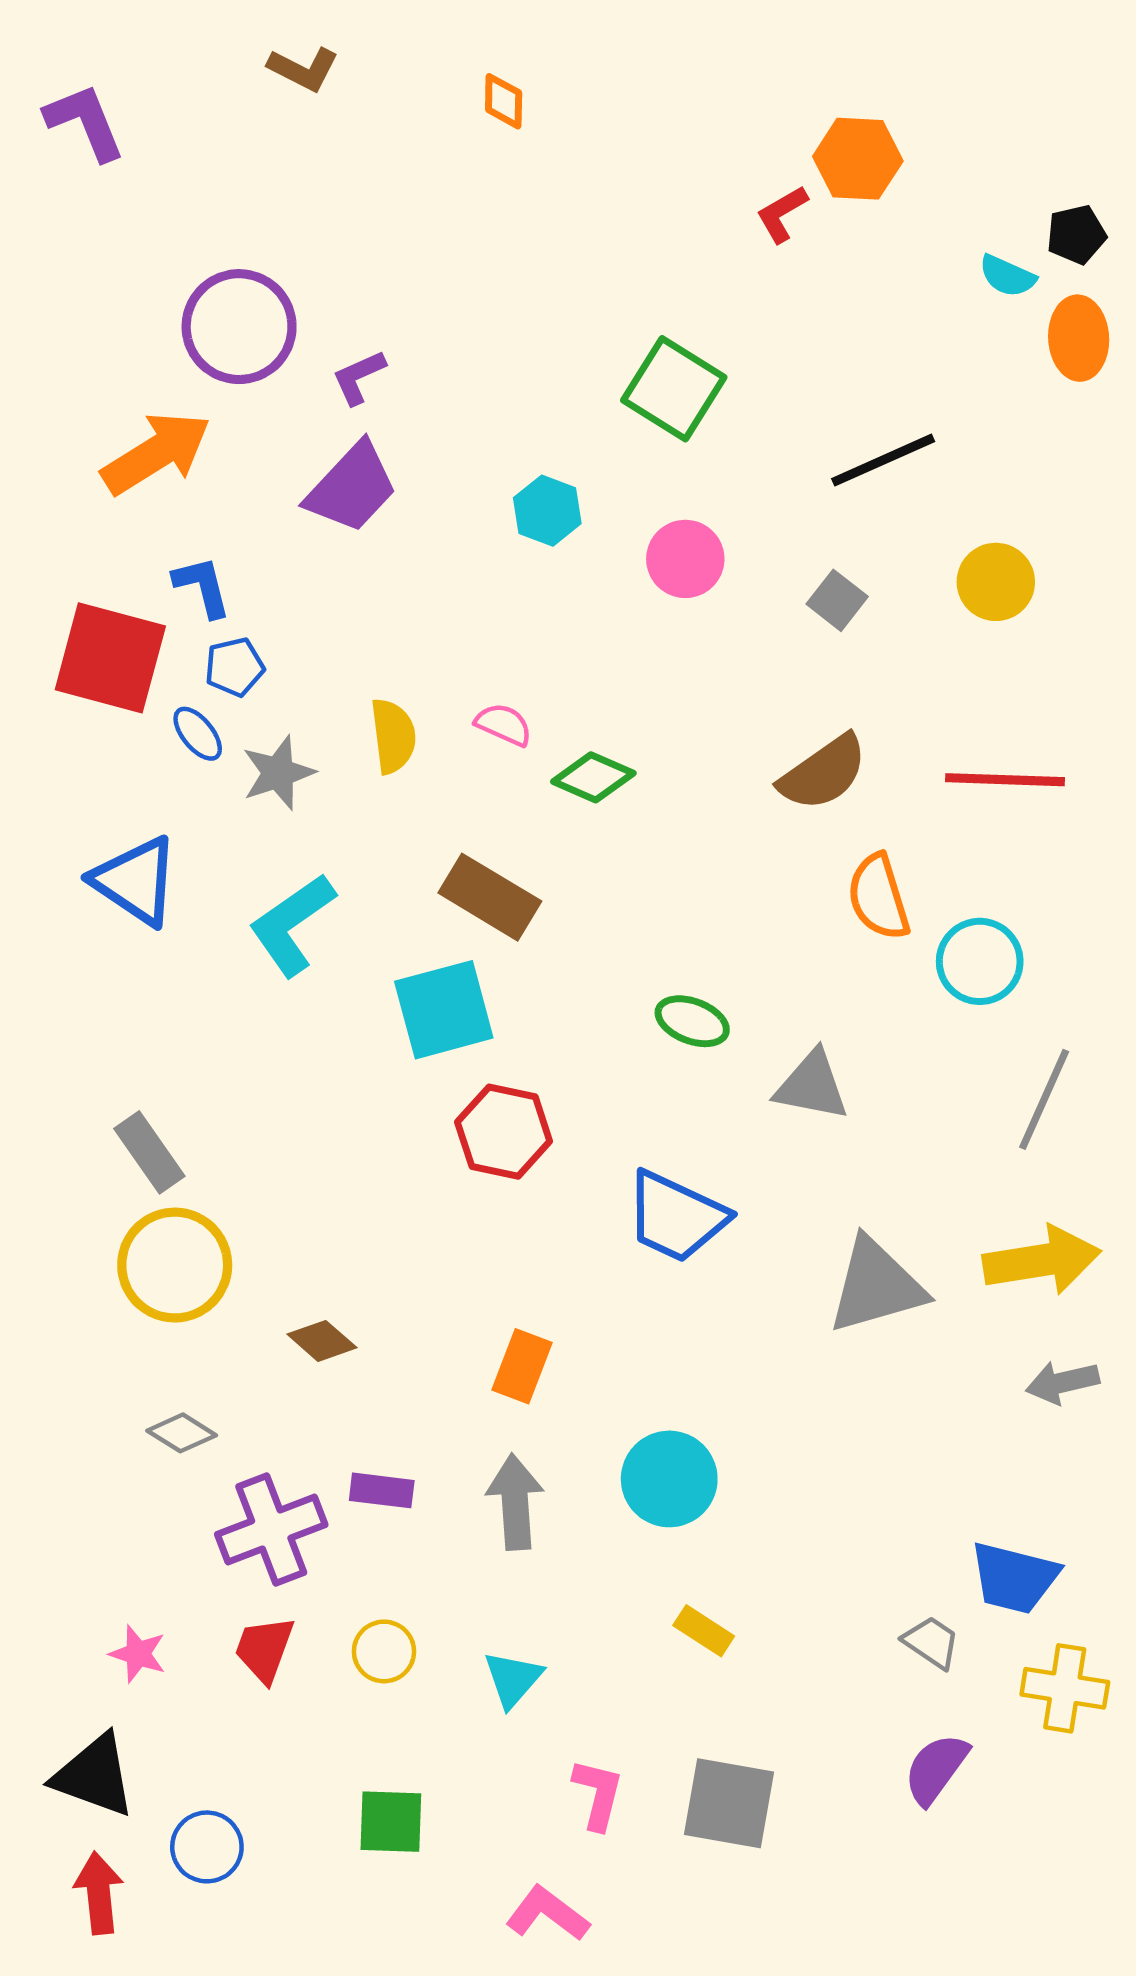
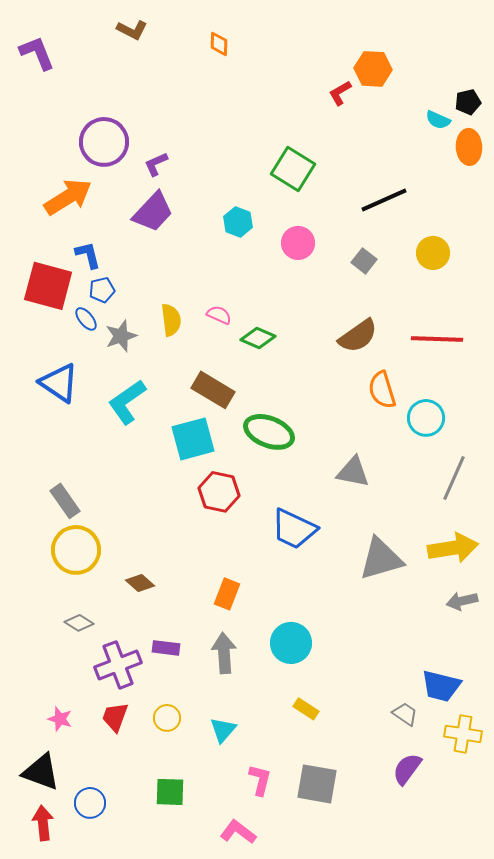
green ellipse: (692, 1021) -> (269, 432), moved, size x1.6

